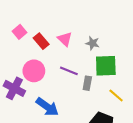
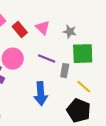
yellow line: (116, 96) -> (84, 87), moved
blue arrow: (47, 107) -> (41, 94), moved, turned 50

